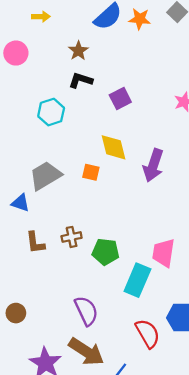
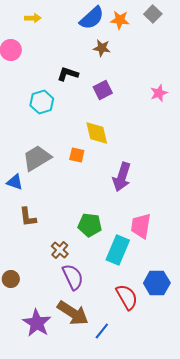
brown star: (78, 51) -> (102, 48), moved, turned -30
purple arrow: (153, 165) -> (122, 177), moved
brown cross: (72, 237) -> (60, 250), moved, turned -36

